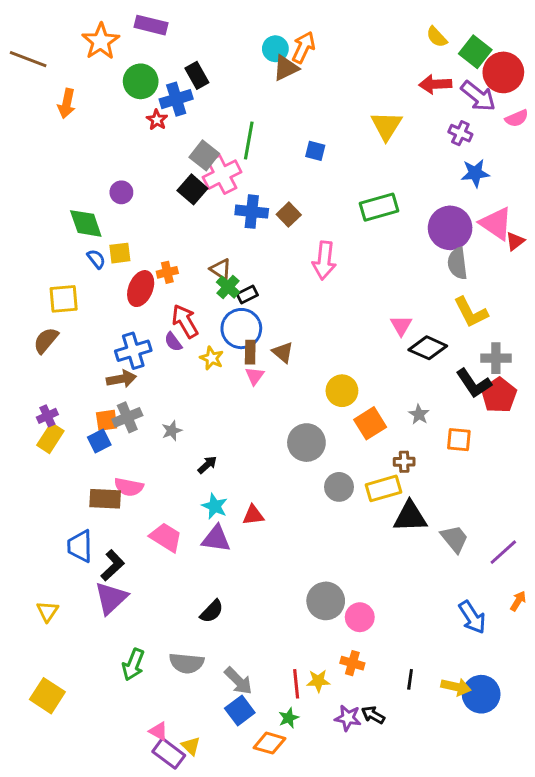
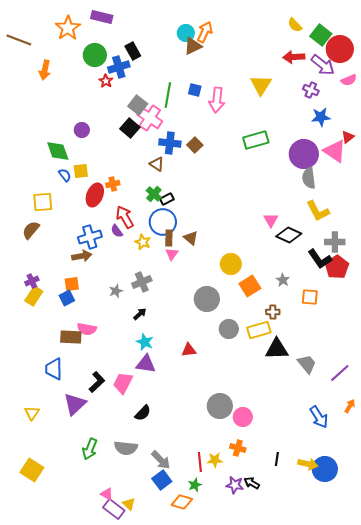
blue square: (315, 151) -> (195, 90), moved
pink cross: (222, 175) -> (150, 118), turned -30
red triangle: (515, 241) -> (348, 137), moved
pink arrow: (324, 260) -> (217, 100), moved
brown triangle: (221, 269) -> (157, 164), moved
gray cross: (127, 417) -> (142, 282), moved
red triangle: (253, 515) -> (189, 350), moved
pink trapezoid: (166, 537) -> (123, 383), moved, turned -95
black L-shape: (113, 565) -> (97, 382), moved

